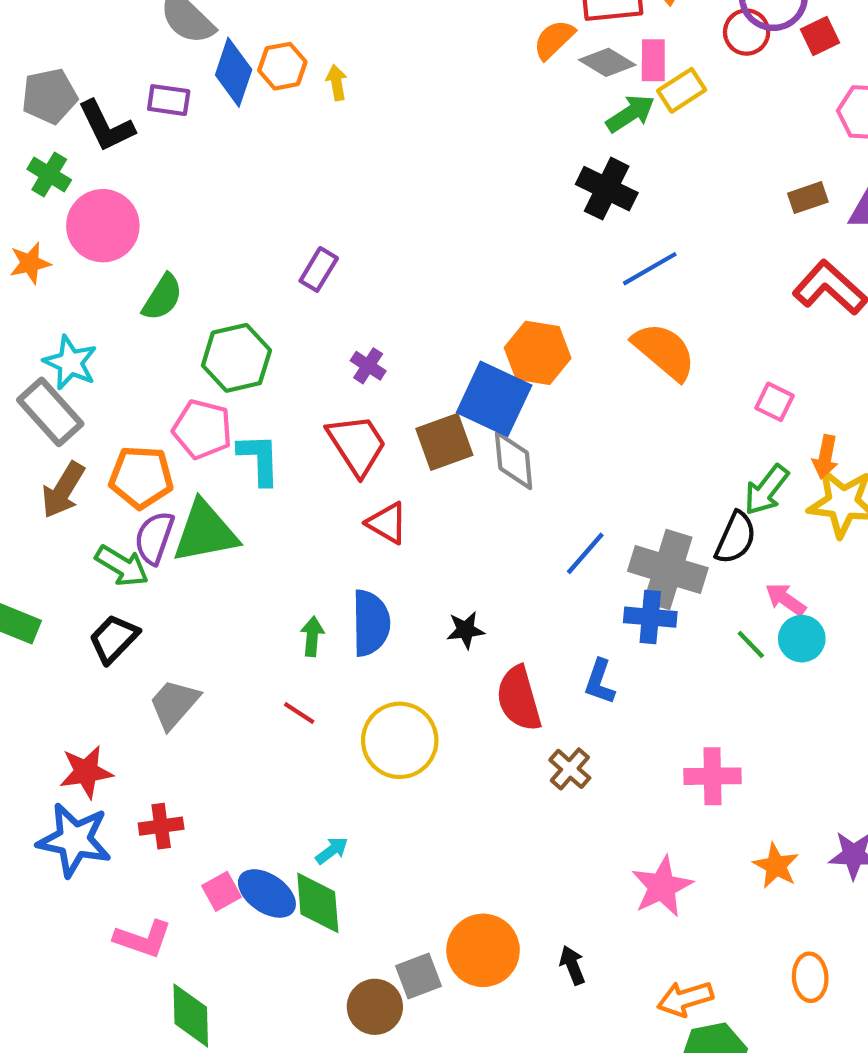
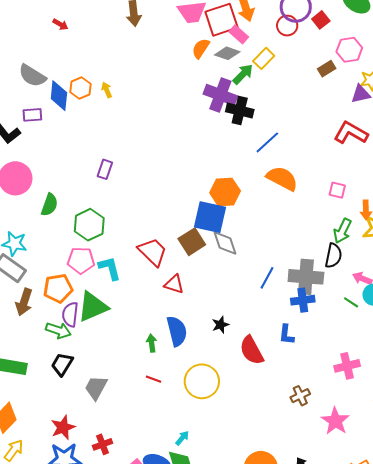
pink rectangle: (653, 60) -> (239, 34), moved, turned -36
brown rectangle: (808, 198) -> (327, 69), moved
purple rectangle: (319, 269) -> (105, 169), moved
purple cross: (368, 366) -> (220, 95), moved, size x2.0
brown cross: (570, 769) -> (300, 396), moved, turned 36

